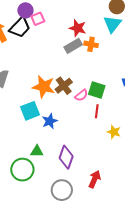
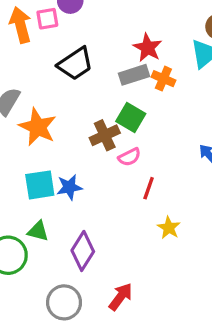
pink square: (38, 19) -> (47, 19), moved
black trapezoid: (20, 27) -> (75, 64), moved
orange star: (44, 87) -> (38, 127), moved
green square: (97, 90) -> (131, 117), moved
cyan square: (30, 111) -> (40, 185), moved

